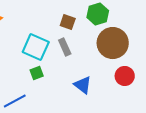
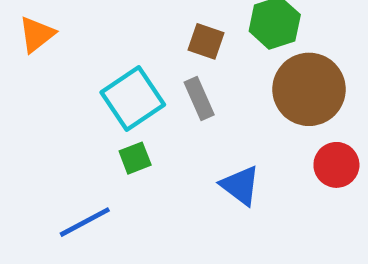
cyan square: (36, 47) -> (133, 99), turned 32

